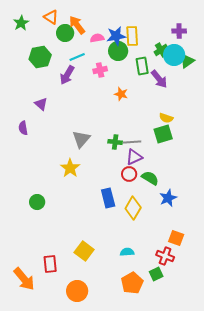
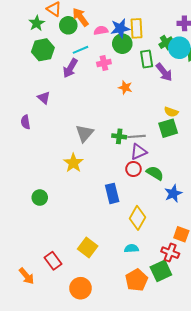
green star: (21, 23) -> (37, 23), moved
yellow diamond: (133, 208) -> (138, 218), moved
red rectangle: (50, 264) -> (53, 261), turned -30
green square: (156, 274) -> (161, 271), size x1.5
orange arrow: (24, 279) -> (26, 276), size x0.7

